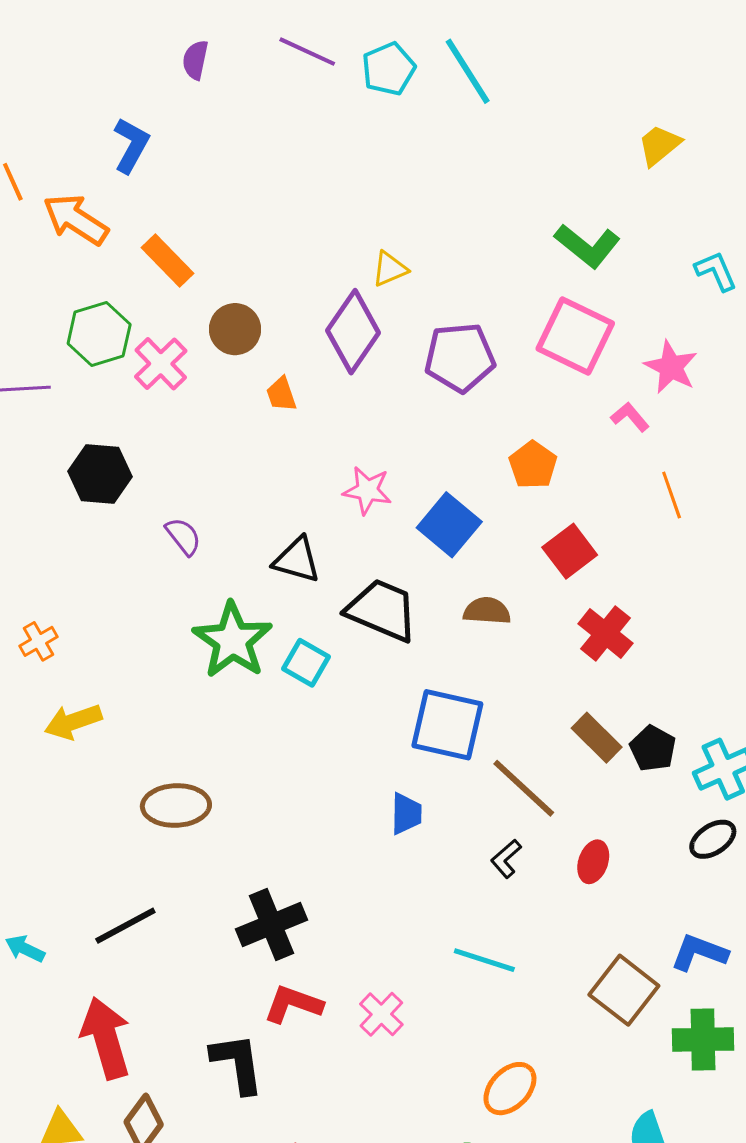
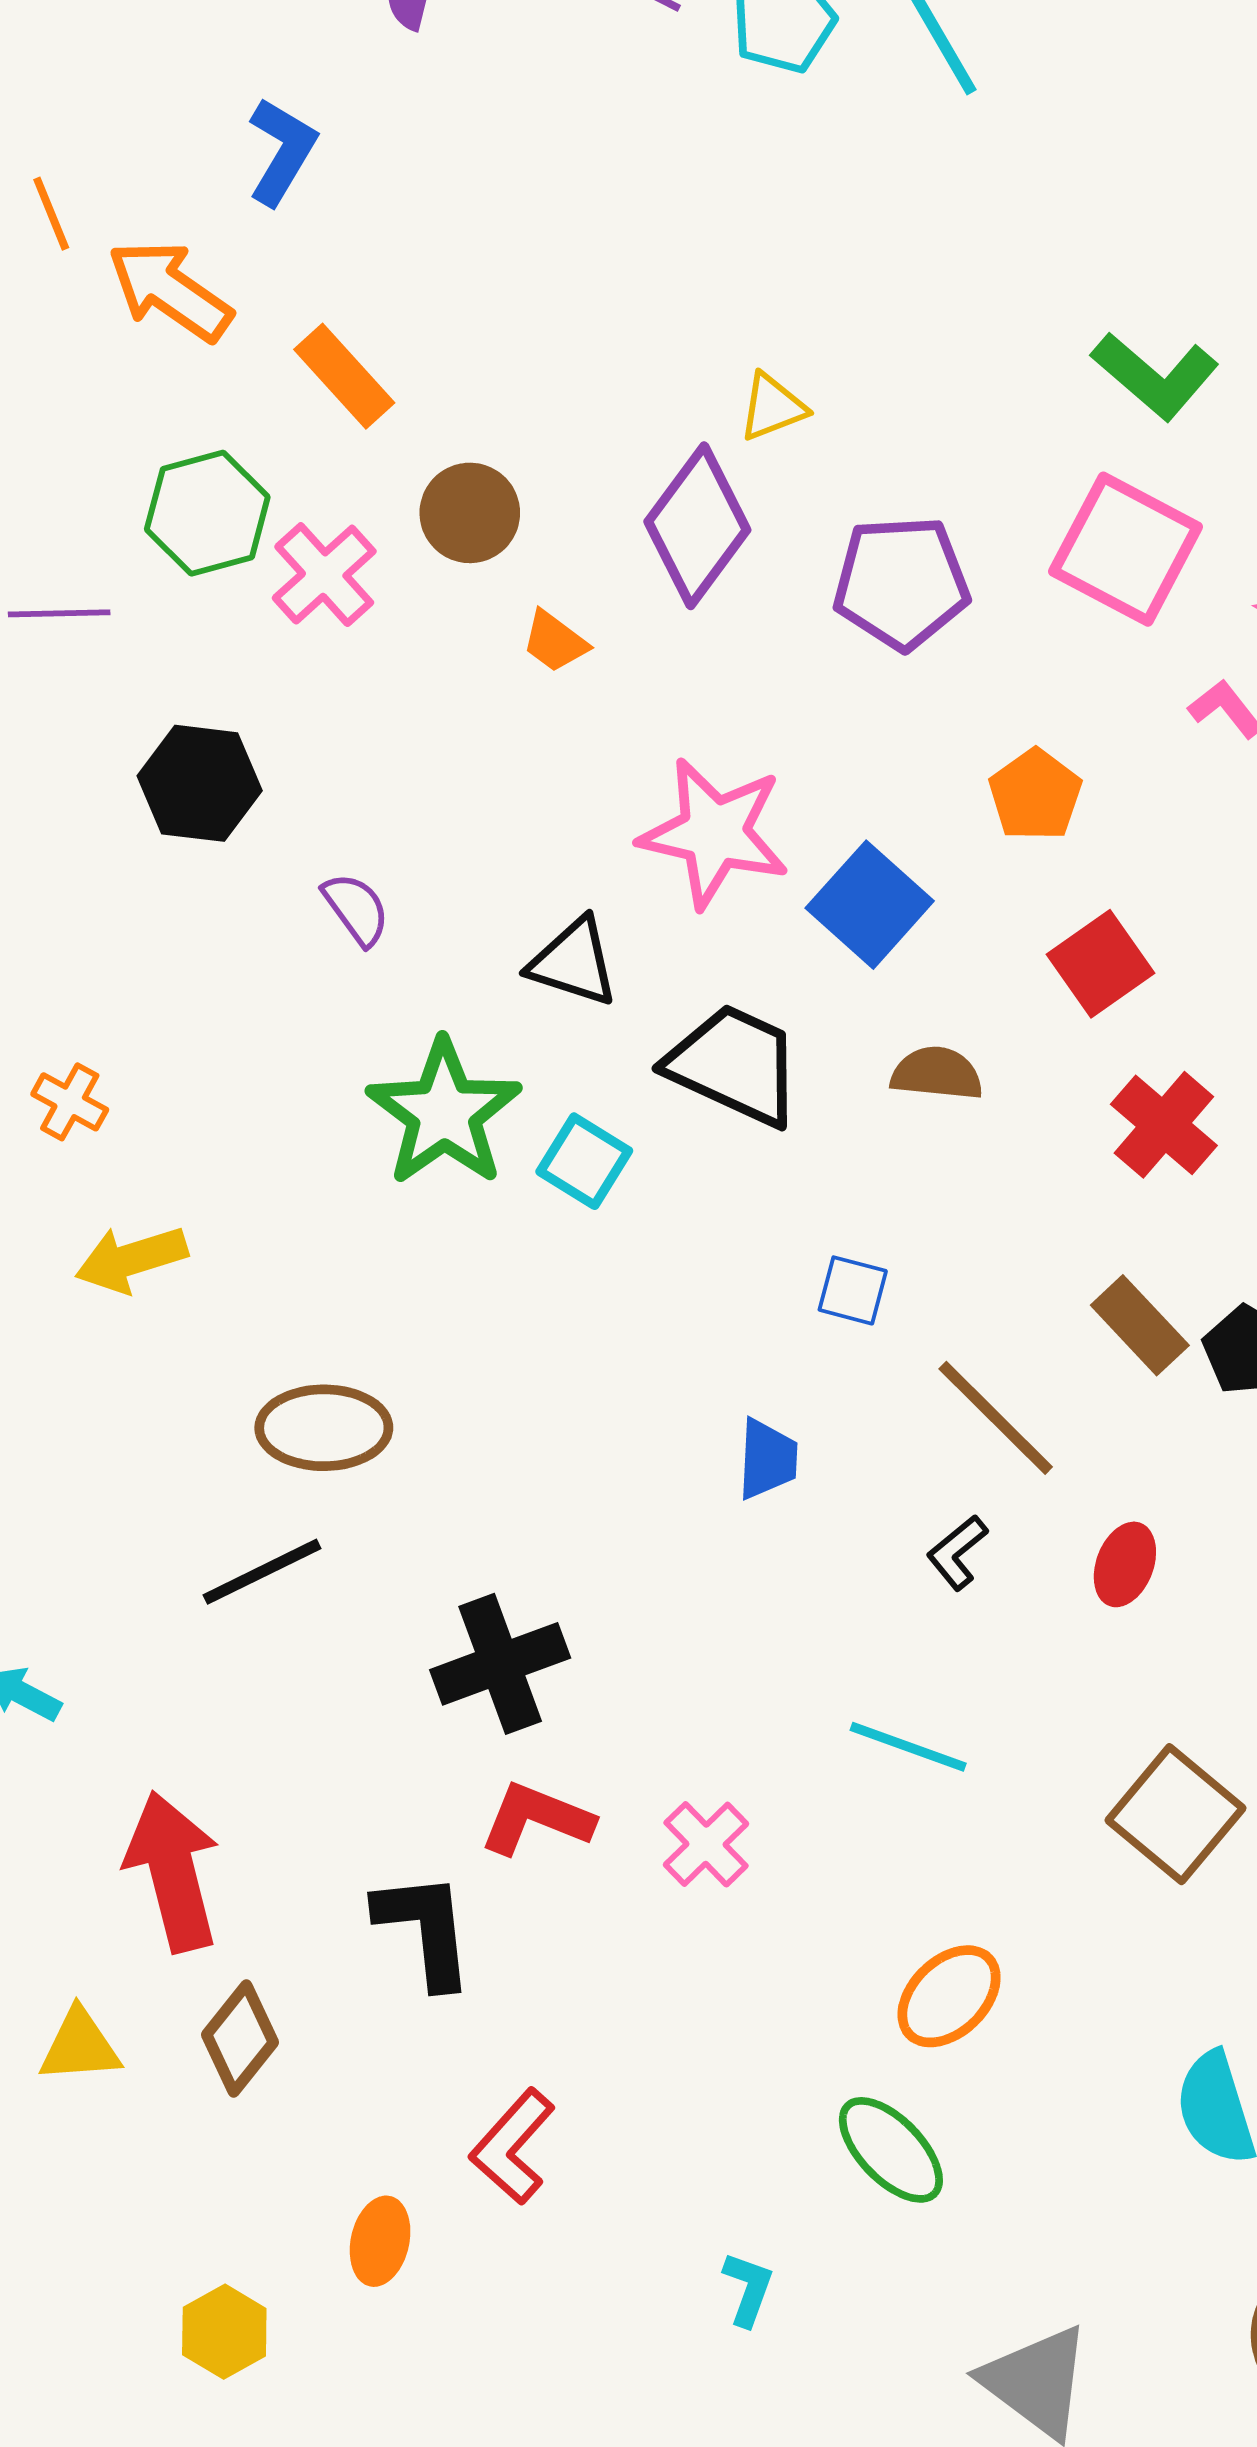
orange trapezoid: (281, 394) -> (555, 642), turned -36
pink star: (367, 490) -> (714, 833), size x1.6
orange cross: (38, 641) -> (70, 1102), turned -33
blue square: (447, 725) -> (853, 1290), size x0.5
black line: (125, 926) -> (262, 1572), moved

